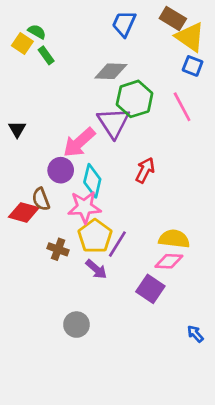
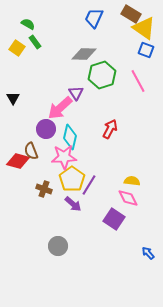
yellow square: (22, 44) -> (17, 48), moved
purple triangle: (113, 123) -> (76, 93), moved, size x0.6
yellow semicircle: (174, 239) -> (132, 181), size x0.7
pink diamond: (169, 261) -> (128, 198), turned 60

